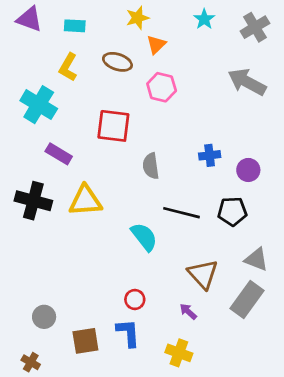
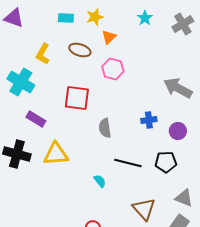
cyan rectangle: (75, 26) -> (66, 18), moved
gray arrow: (247, 82) -> (178, 88), moved
cyan semicircle: (144, 237) -> (100, 181), size x0.6

